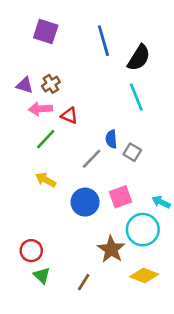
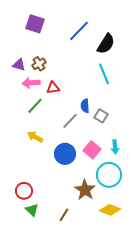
blue line: (103, 41) -> (79, 31), turned 60
red triangle: (69, 115) -> (53, 88), turned -32
pink square: (120, 197) -> (92, 150), turned -30
cyan arrow: (161, 202) -> (115, 147), moved, turned -120

